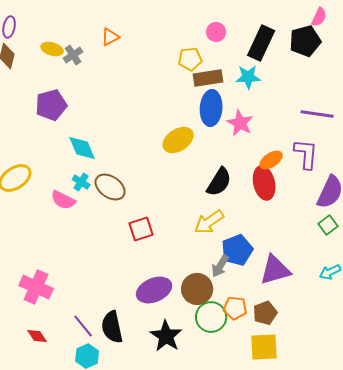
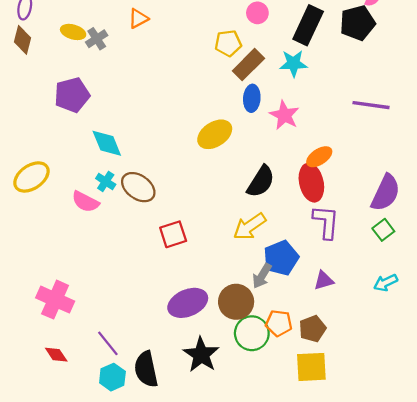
brown rectangle: (208, 78) -> (248, 65), turned -36
blue ellipse: (211, 108) -> (252, 98), size x0.7
purple L-shape: (306, 154) -> (326, 222), moved
purple triangle: (275, 270) -> (324, 280), size x0.6
black semicircle: (112, 327) -> (146, 369), moved

